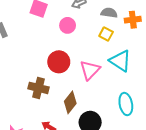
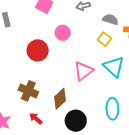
pink circle: (68, 25) -> (63, 33), moved
red circle: (59, 62) -> (38, 50), moved
brown cross: (38, 88) -> (28, 91), moved

